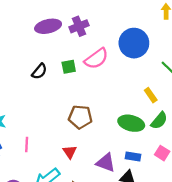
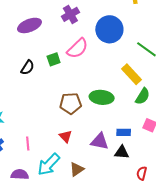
purple cross: (79, 26) -> (70, 14), moved
yellow rectangle: (151, 95) -> (132, 74), size x1.5
green ellipse: (131, 123) -> (102, 97), moved
pink line: (27, 145) -> (28, 143), moved

